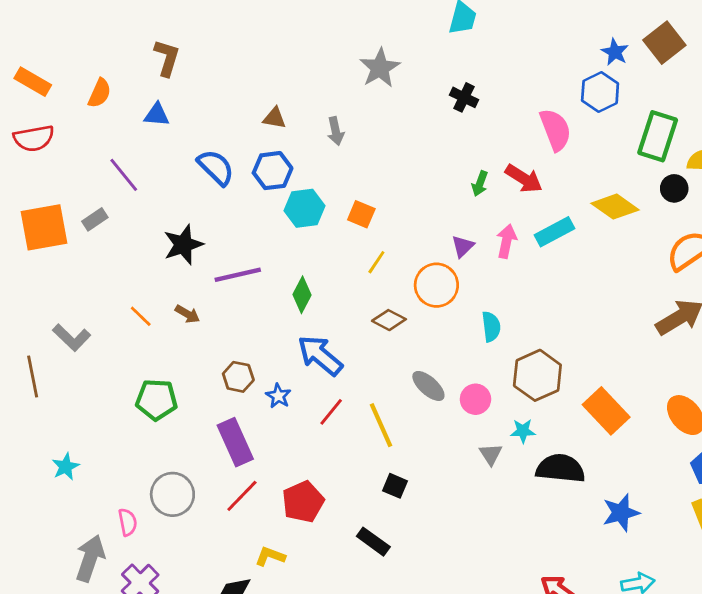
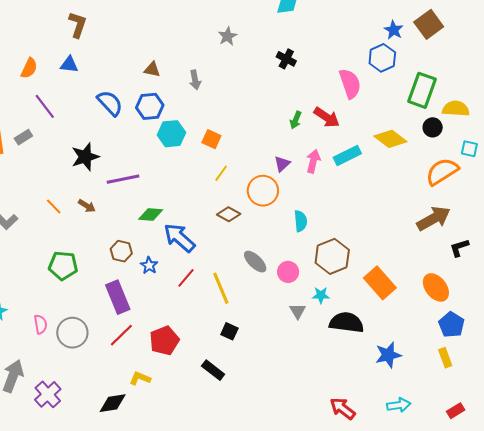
gray star: (380, 68) -> (228, 36), size x0.7
orange semicircle: (100, 93) -> (29, 68), moved
green diamond: (302, 295) -> (151, 214), moved, turned 65
pink semicircle: (128, 522) -> (40, 324), moved

